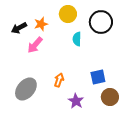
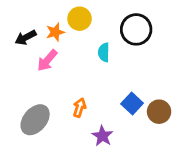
yellow circle: (68, 14) -> (80, 19), moved
blue square: (98, 77) -> (132, 104), turned -35
brown circle: (110, 97) -> (159, 112), moved

